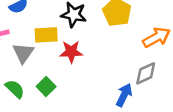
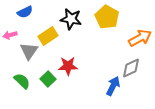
yellow rectangle: (46, 35) -> (48, 36), turned -30
red star: (71, 52) -> (68, 66), moved

